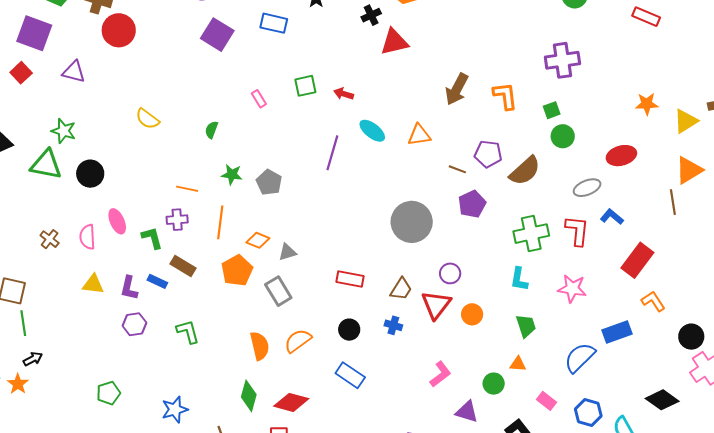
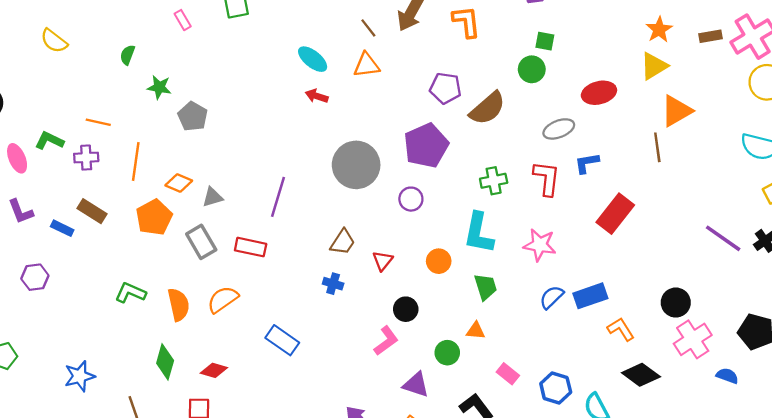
red arrow: (344, 94) -> (317, 96), moved
orange star: (647, 104) -> (659, 30), moved, turned -30
green square: (552, 110) -> (545, 41), moved, turned 30
yellow triangle: (686, 121) -> (654, 66), moved
purple line: (332, 153) -> (278, 197), moved
brown line: (457, 169) -> (368, 28), moved, turned 30
green star: (232, 175) -> (159, 87), moved
purple pentagon: (472, 204) -> (426, 146), size x1.4
blue L-shape: (612, 217) -> (587, 163), turned -50
green cross: (531, 234) -> (494, 181), size x0.7
green L-shape: (152, 238) -> (49, 141), moved, turned -50
purple circle: (450, 273) -> (411, 199), moved
red rectangle: (350, 279) -> (251, 247), moved
cyan L-shape: (519, 279) -> (479, 233), size x1.5
purple L-shape: (129, 288) -> (21, 212), moved, turned -35
orange L-shape: (653, 301) -> (621, 329), moved
red triangle: (436, 305) -> (383, 261), size x0.6
orange circle: (472, 314) -> (439, 261), moved
black circle: (349, 330) -> (406, 309), moved
green L-shape: (188, 332) -> (130, 293), moved, turned -52
blue semicircle: (580, 358) -> (552, 297), moved, size x0.7
red diamond: (291, 402) -> (214, 370), size x0.7

